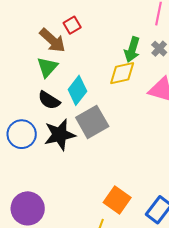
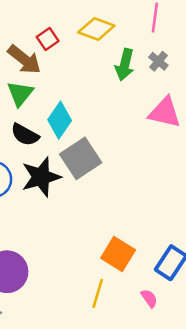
yellow diamond: (122, 73) -> (96, 29), moved, turned 36

